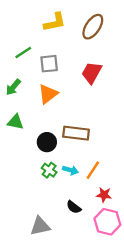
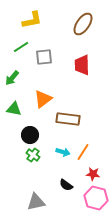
yellow L-shape: (55, 22) -> (32, 20), moved
red trapezoid: (92, 73) -> (82, 65), turned -30
orange triangle: (48, 94) -> (43, 99), moved
black circle: (47, 142) -> (30, 135), moved
green cross: (49, 170) -> (33, 155), moved

